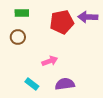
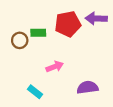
green rectangle: (22, 13) -> (38, 33), moved
purple semicircle: (65, 84) -> (87, 87), moved

